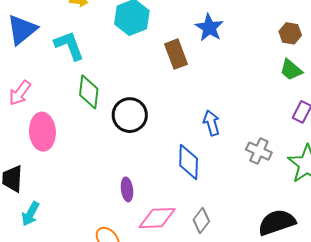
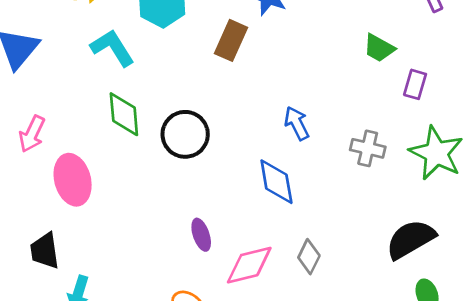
cyan L-shape: (69, 46) -> (112, 48), moved
brown rectangle: (176, 54) -> (231, 40), turned 56
green trapezoid: (291, 70) -> (379, 48), moved

